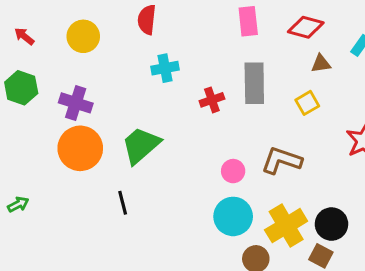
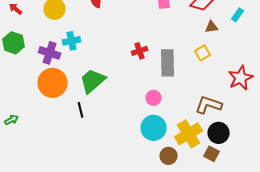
cyan cross: (165, 68) -> (72, 41), moved
gray rectangle: (254, 83) -> (168, 63), moved
brown L-shape: (282, 160) -> (209, 105), moved
black line: (123, 203) -> (81, 110), moved

